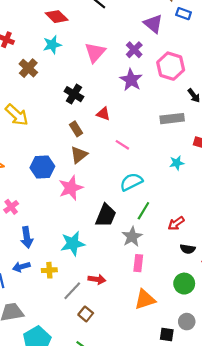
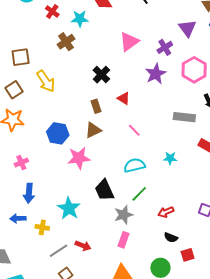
cyan star: (52, 45) -> (80, 19), moved
cyan star: (177, 163) -> (170, 158), moved
black trapezoid: (106, 215) -> (104, 190), turned 120
cyan star: (73, 244) -> (69, 208), turned 30

